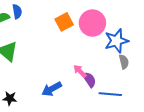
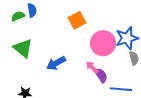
pink circle: (92, 23) -> (103, 43), moved
blue arrow: (52, 89) -> (56, 63), moved

